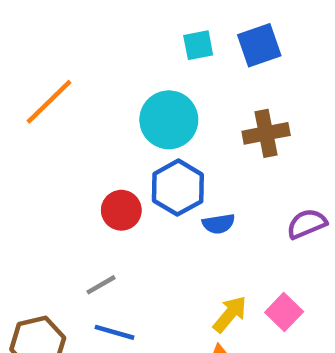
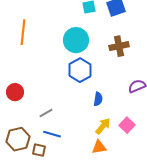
orange line: (49, 102) -> (23, 32), turned -40
red circle: (121, 210) -> (15, 92), moved
blue semicircle: (219, 224) -> (98, 99), moved, turned -72

